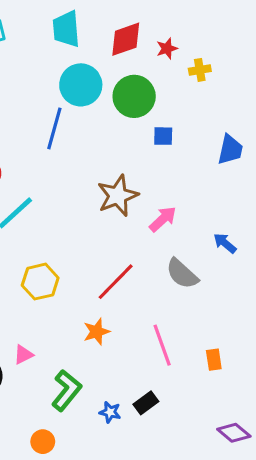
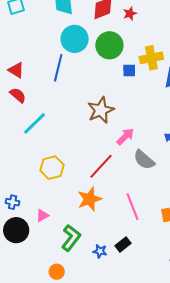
yellow cross: (200, 70) -> (151, 58), moved, size x1.6
pink arrow: (163, 219) -> (125, 137), moved
orange star: (97, 332) -> (90, 199), size x1.4

